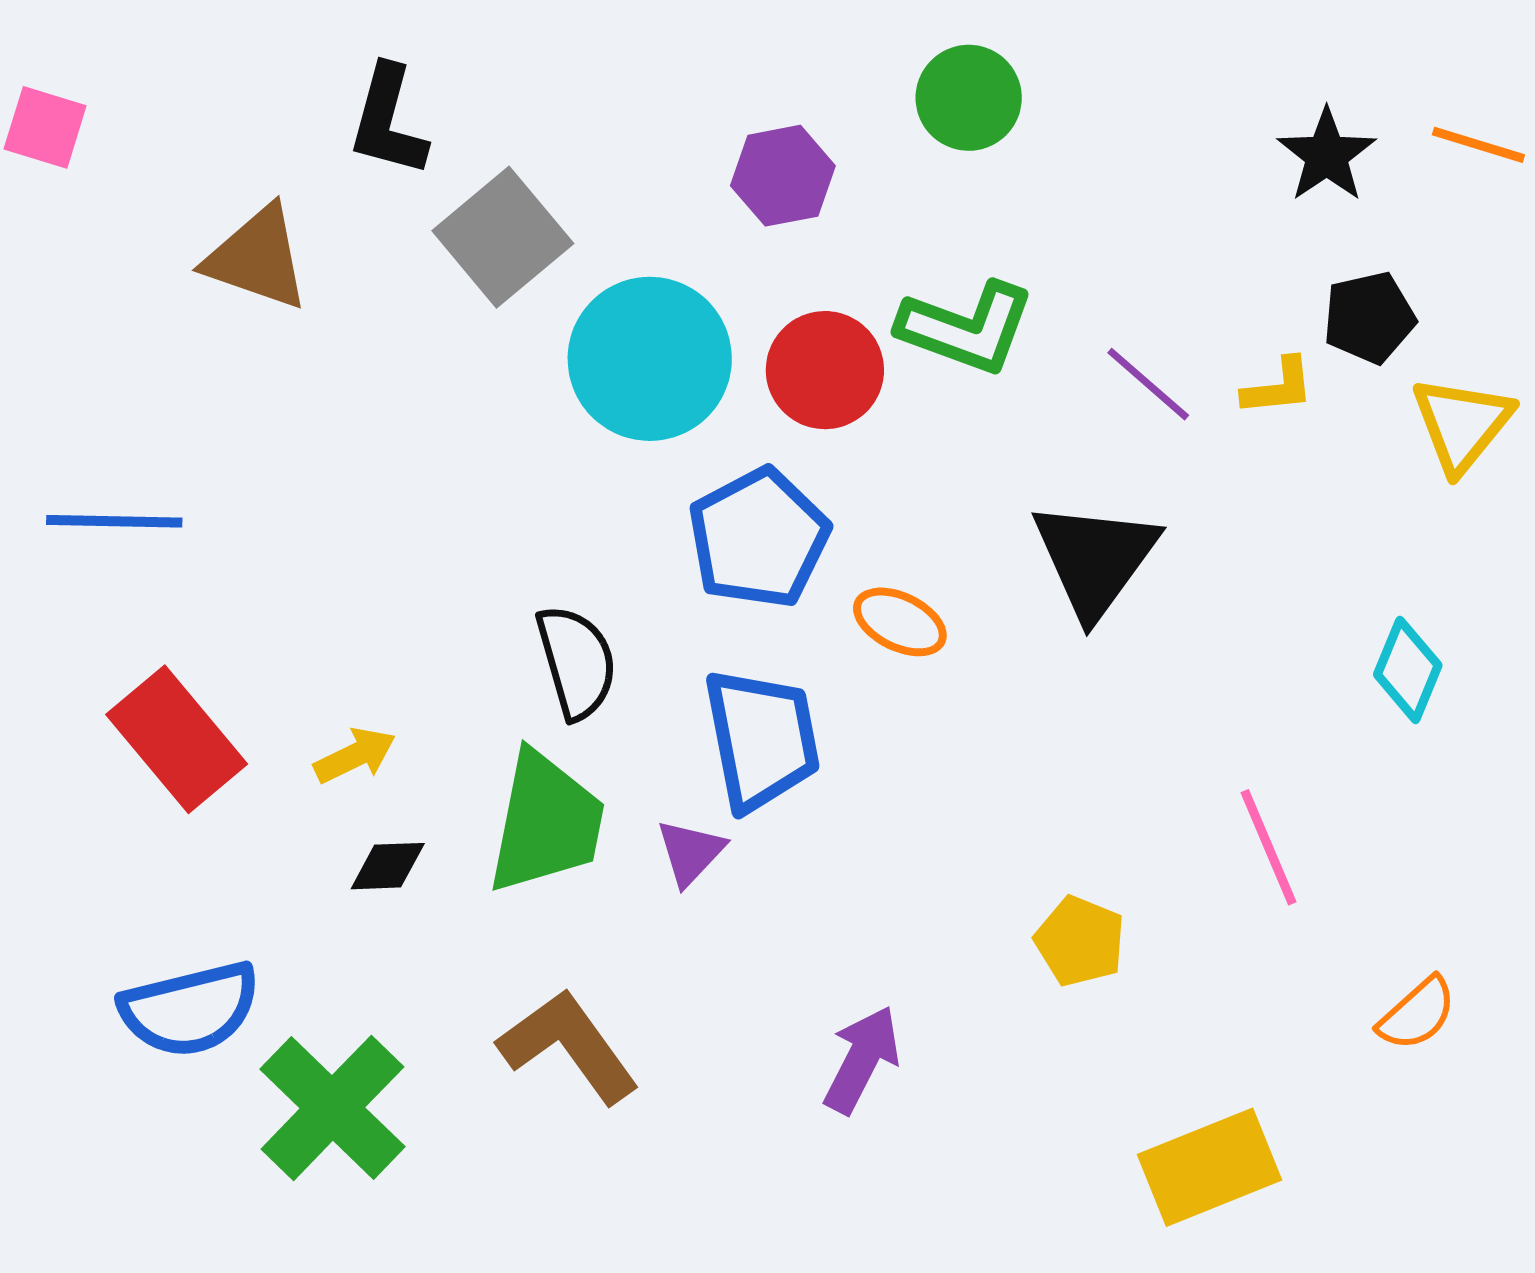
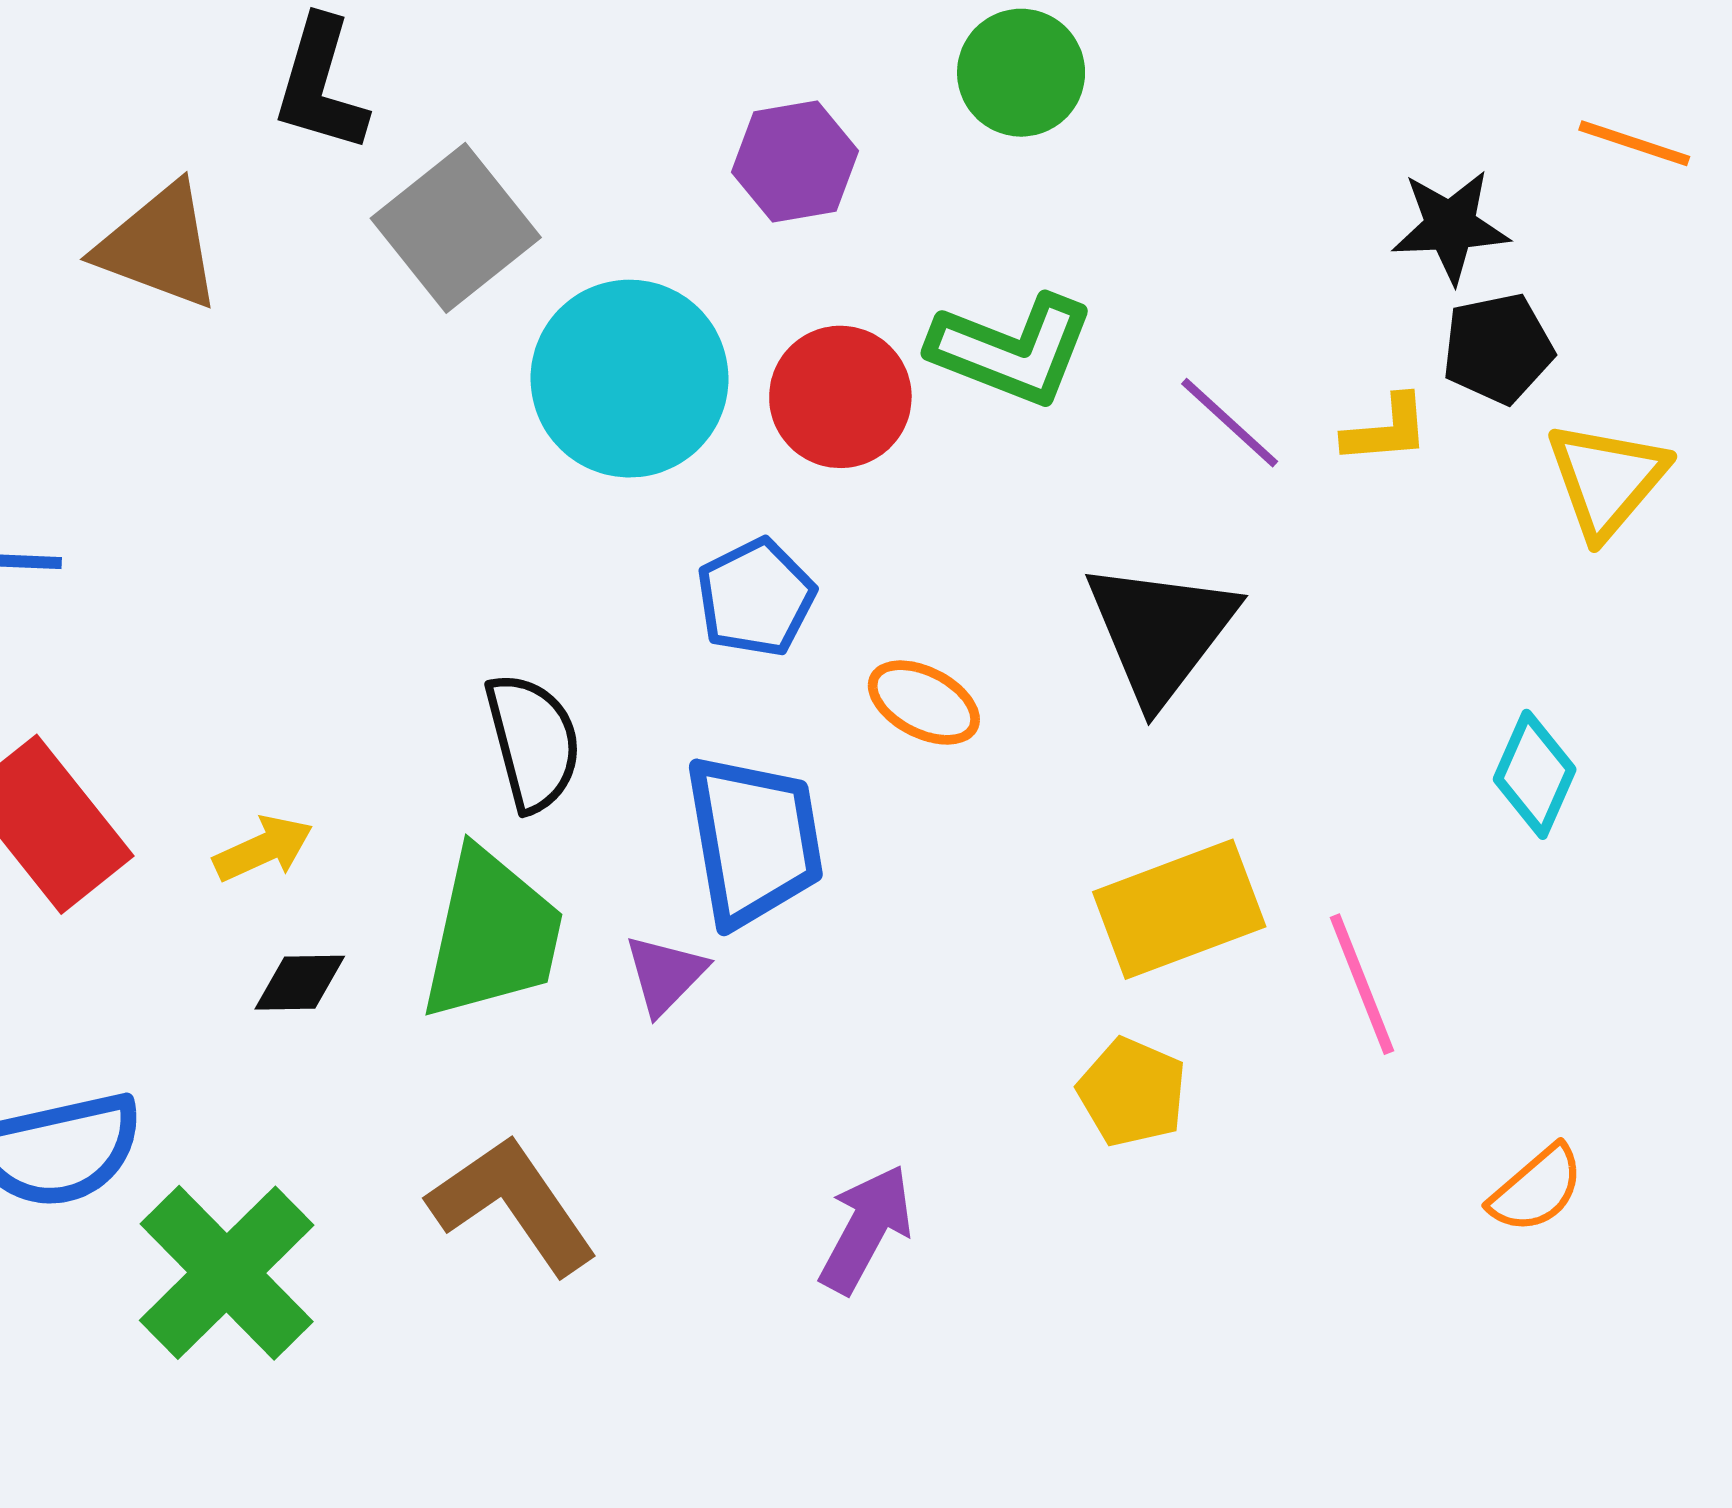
black star: (1327, 155) -> (1450, 226), moved, turned 30
blue pentagon: (759, 538) -> (756, 598), size x0.7
yellow rectangle: (1209, 1167) -> (1179, 909), moved

